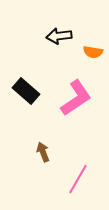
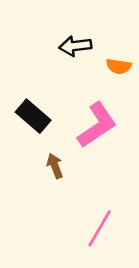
brown arrow: (43, 152) -> (55, 166), moved

